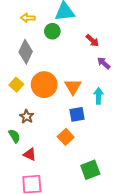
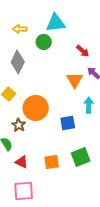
orange circle: (44, 85) -> (36, 108), moved
orange triangle: (73, 87) -> (75, 80), moved
orange square: (66, 137) -> (52, 162), moved, turned 35
green square: (90, 170) -> (81, 157), moved

